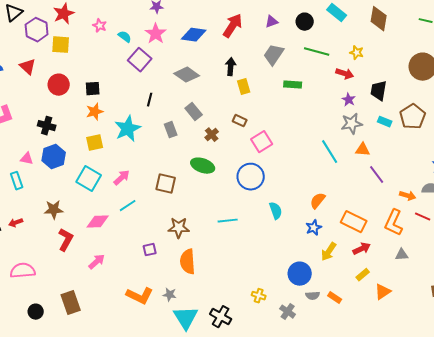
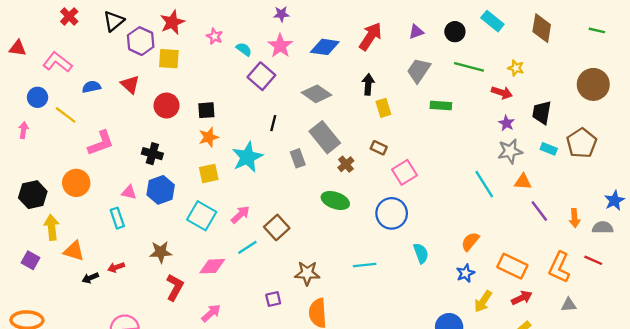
gray rectangle: (194, 112) -> (325, 137), size x1.5
brown square: (166, 184) -> (277, 227), moved, turned 35
orange arrow: (408, 196) -> (575, 218), moved, turned 70

